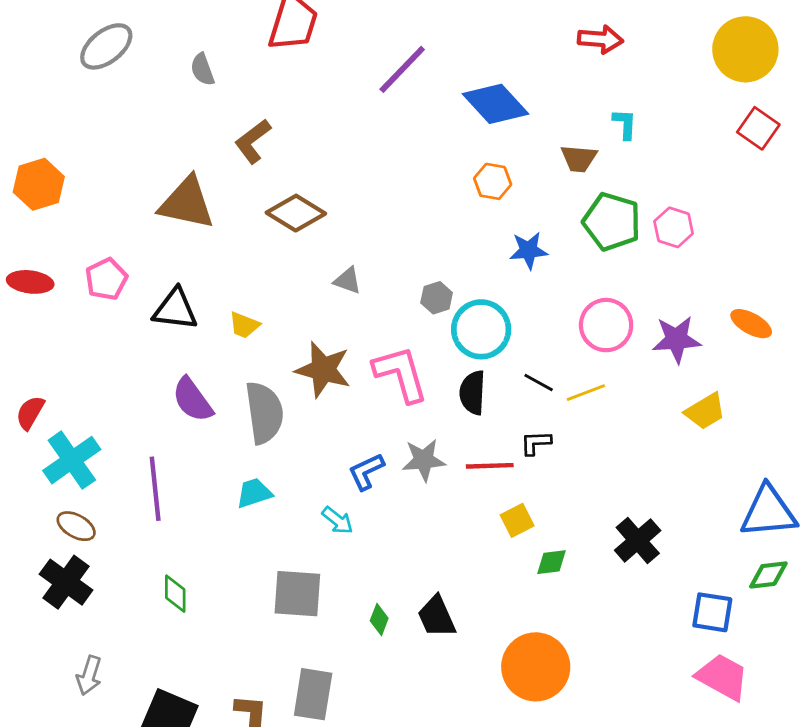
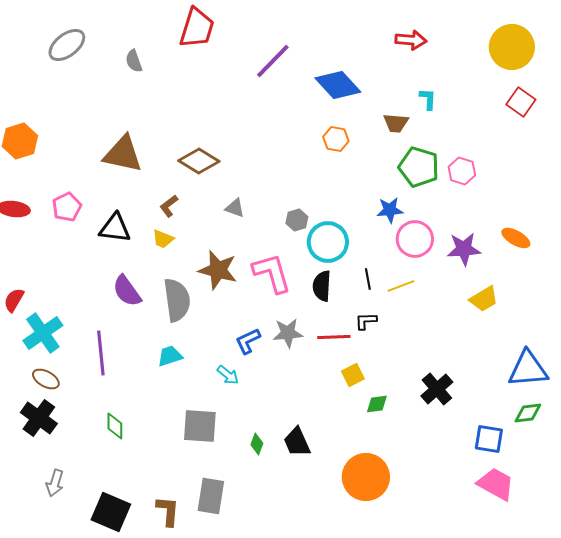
brown L-shape: (253, 141) -> (169, 206), moved, size x0.7
blue star: (529, 250) -> (390, 210), moved
black line: (539, 383) -> (368, 279), turned 50

